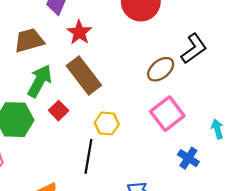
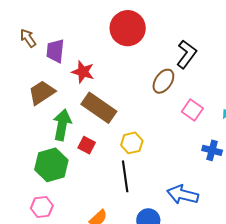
pink square: (167, 114) -> (192, 110), moved, size x0.7

